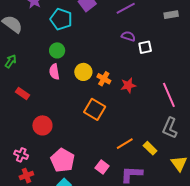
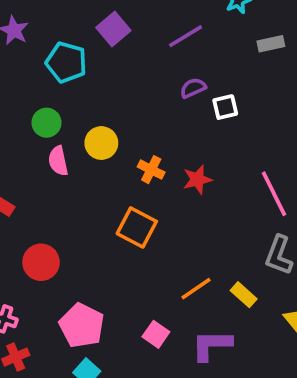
purple semicircle: (128, 36) -> (193, 88), turned -40
green circle: (57, 50) -> (47, 123), moved
yellow circle: (83, 72) -> (101, 143), moved

